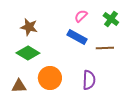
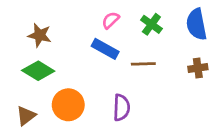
brown triangle: (19, 86) -> (26, 116), turned -35

